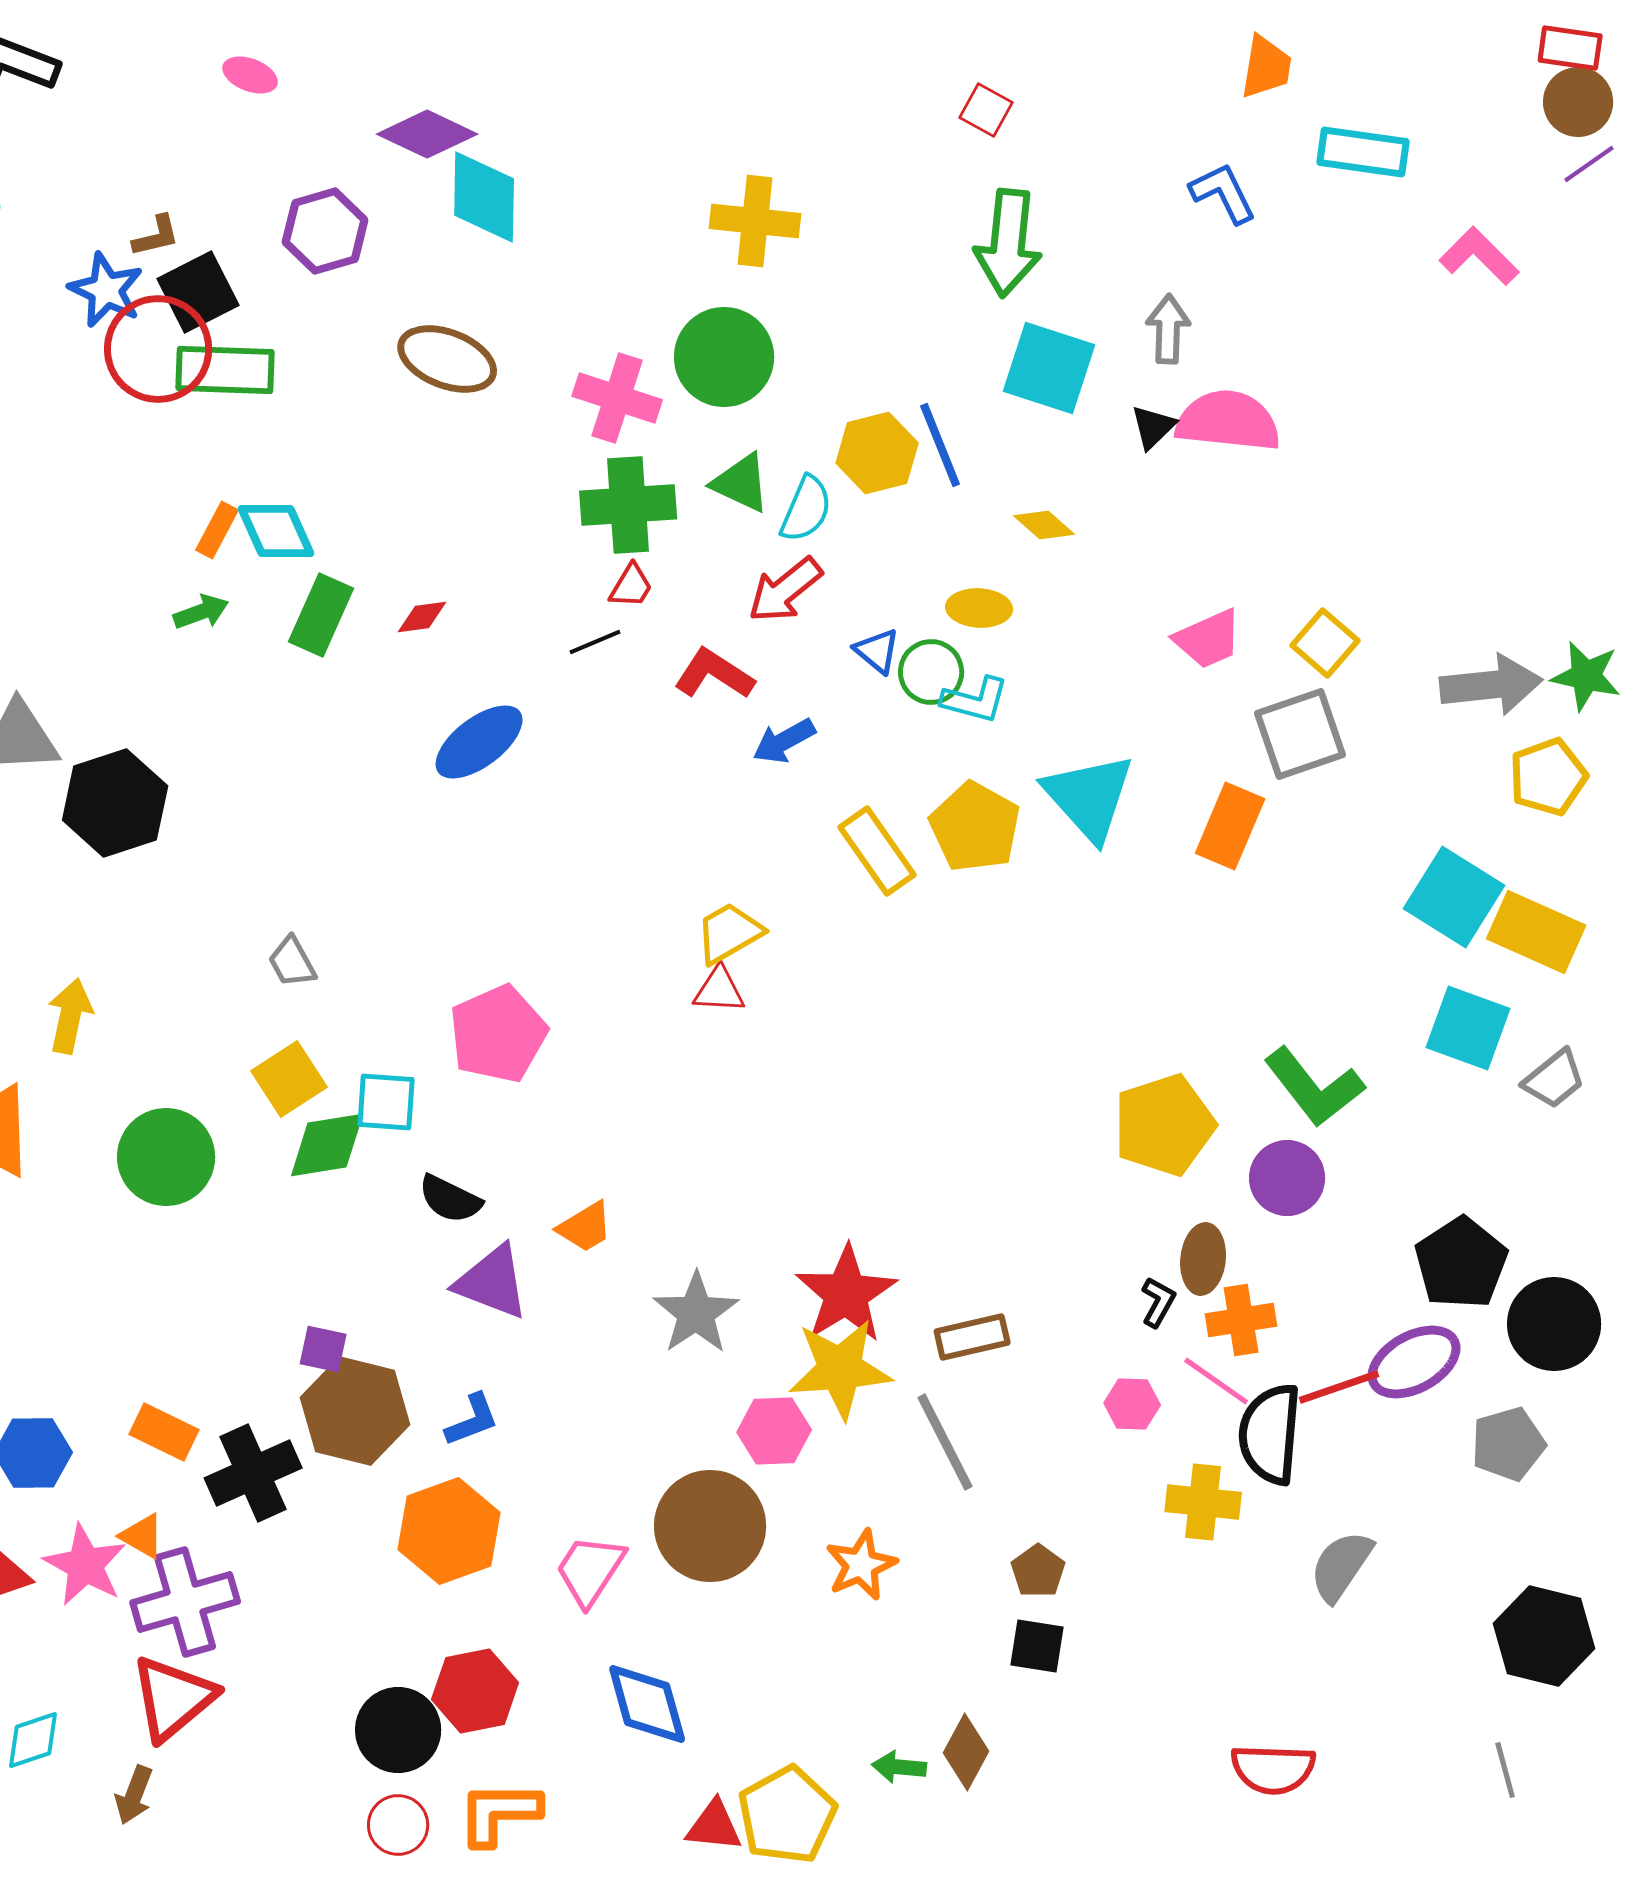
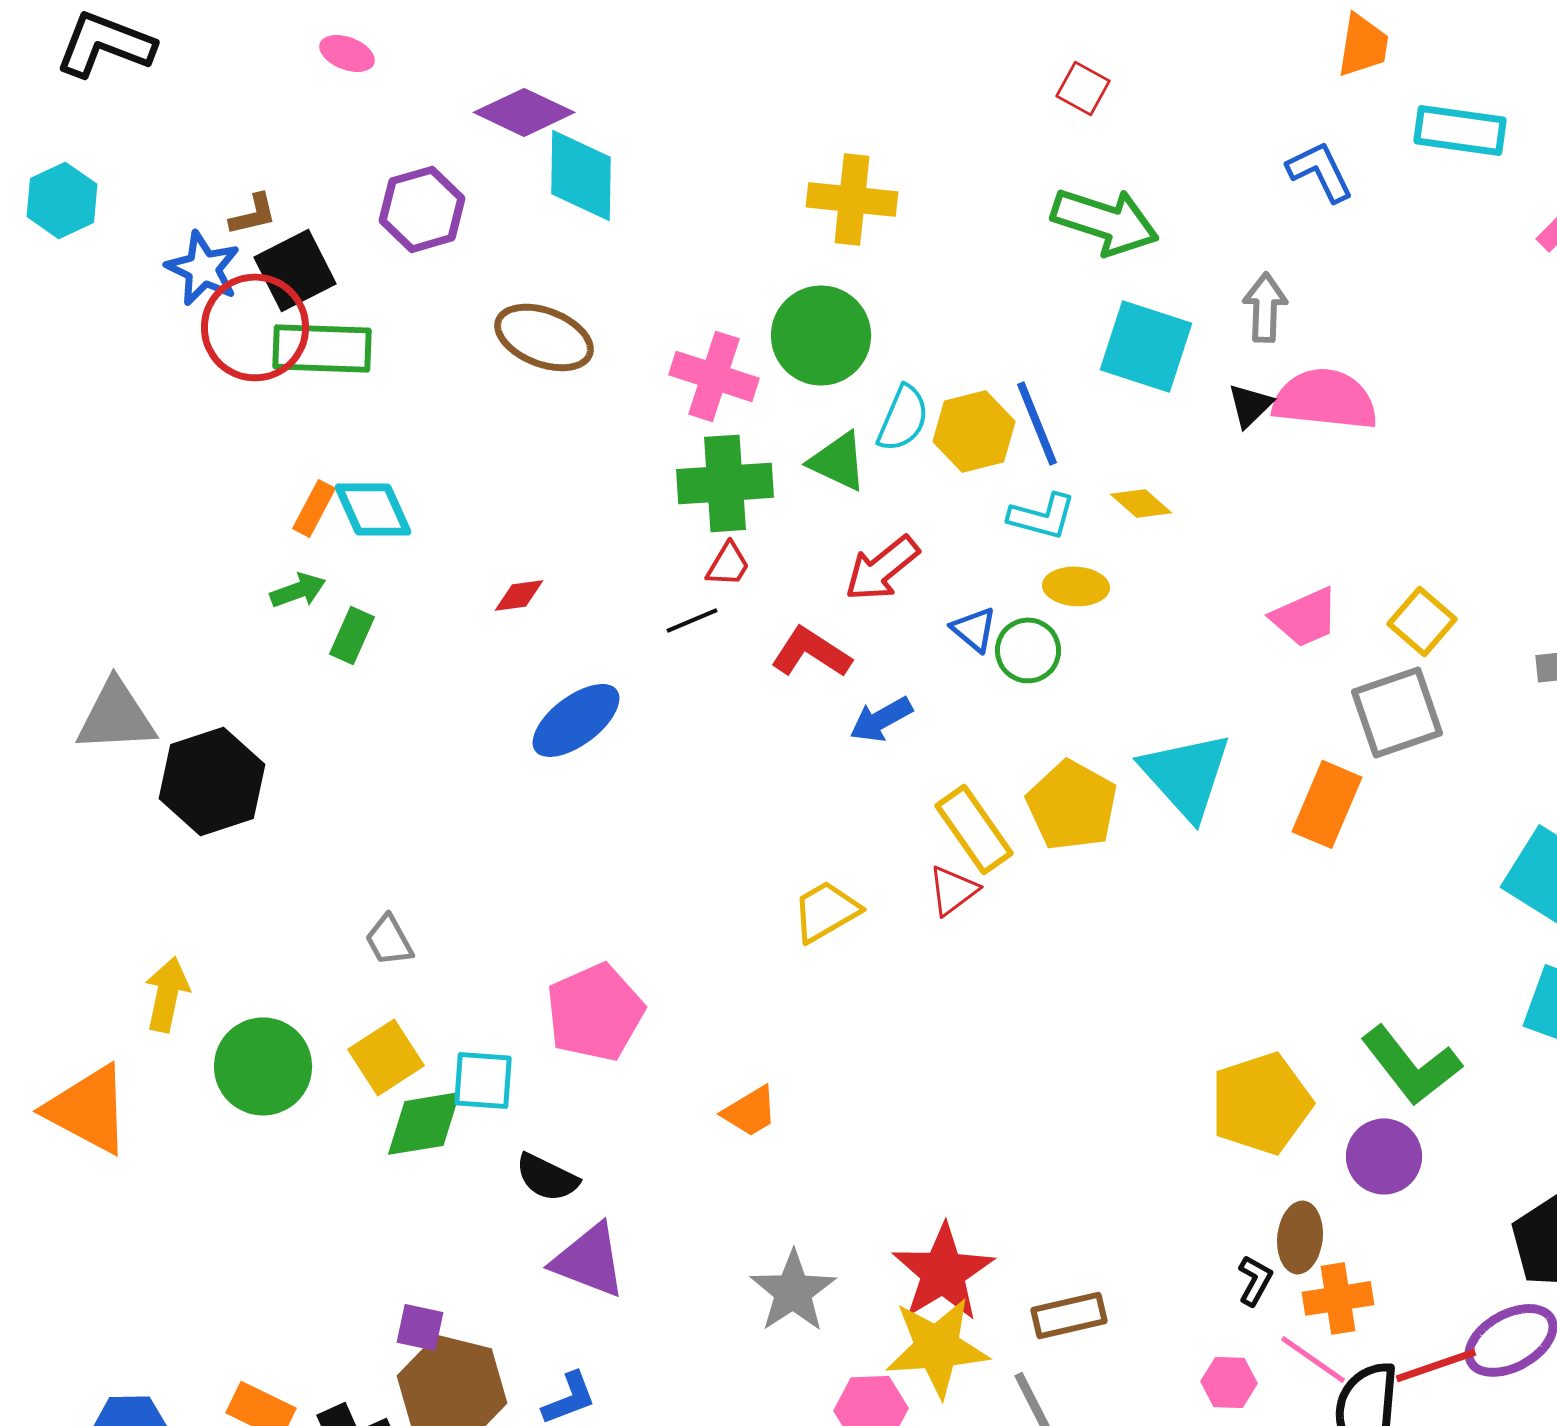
green arrow: (1008, 243) -> (1105, 221), turned -78
cyan semicircle: (806, 509) -> (903, 418), moved
green rectangle: (321, 615) -> (352, 635), moved, size x0.7
cyan L-shape: (975, 700) -> (1042, 516), moved
red triangle: (719, 990) -> (953, 890), moved, turned -40
green circle: (166, 1157) -> (263, 1066), moved
orange trapezoid: (585, 1227) -> (750, 1111), moved

